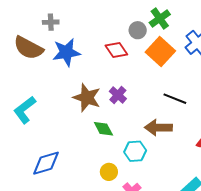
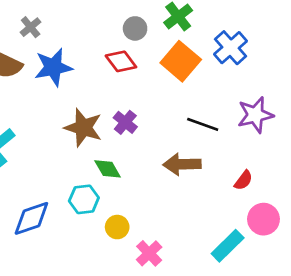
gray cross: (51, 22) -> (31, 27), turned -35
gray circle: (138, 30) -> (135, 28), moved
cyan hexagon: (135, 151) -> (84, 199), moved

